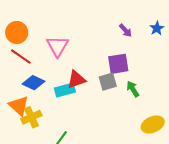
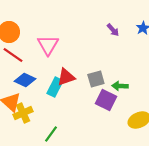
purple square: (118, 64) -> (106, 100), moved, turned 35
green arrow: (133, 89) -> (120, 86), turned -56
cyan rectangle: (65, 90) -> (55, 87), turned -48

